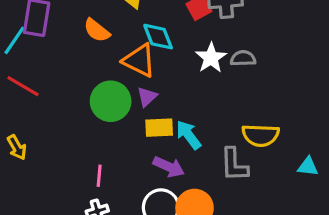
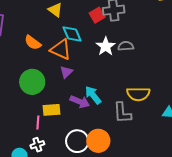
orange semicircle: (97, 30) -> (33, 43), moved
green circle: (111, 101) -> (32, 82), moved
yellow rectangle: (159, 128) -> (52, 110), moved
purple arrow: (169, 167) -> (80, 102), moved

